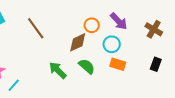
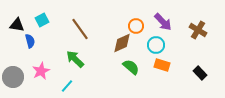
black rectangle: (156, 64) -> (200, 73), moved, turned -64
green arrow: (58, 70) -> (75, 59), moved
cyan line: (14, 85) -> (67, 86), moved

